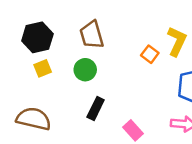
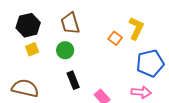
black rectangle: (96, 108) -> (73, 80), turned -48

